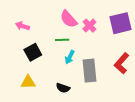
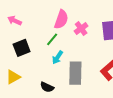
pink semicircle: (69, 19) -> (61, 19), turned -126
green line: (62, 40) -> (52, 39), turned -56
yellow triangle: (28, 82) -> (13, 77), turned -35

